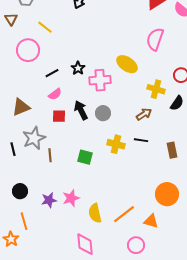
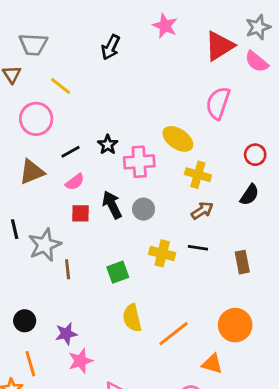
yellow cross: (156, 89) -> (198, 175), moved
brown triangle: (21, 107) -> (32, 172), moved
black line: (13, 149) -> (15, 229), moved
green square: (85, 157) -> (118, 272), turned -35
pink star: (71, 198) -> (81, 361), moved
yellow semicircle: (95, 213) -> (132, 318), moved
orange line: (124, 214) -> (174, 334), moved

